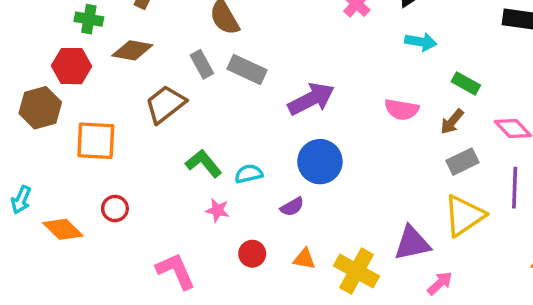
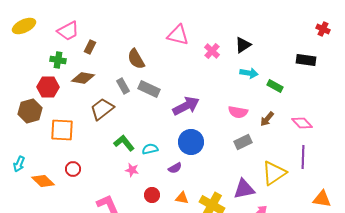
green rectangle: (466, 83) -> (275, 86), moved
gray rectangle: (462, 162) -> (243, 142), moved

